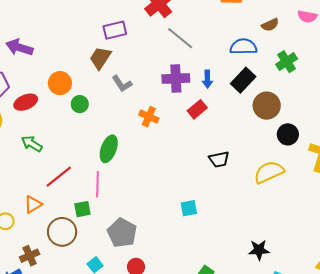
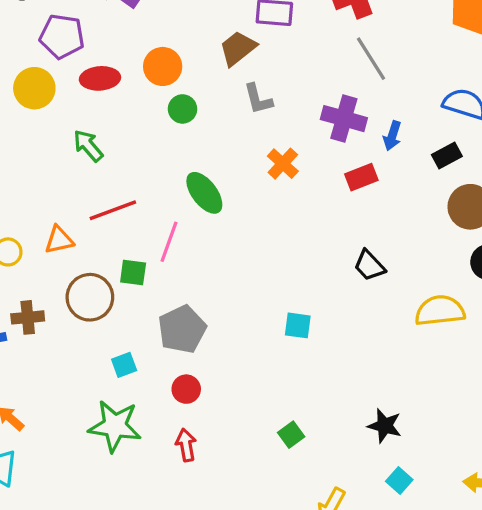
black rectangle: (243, 80) -> (447, 156), size x0.7
green ellipse: (109, 149) -> (204, 193), turned -76
black trapezoid: (219, 159) -> (369, 265), turned 40

